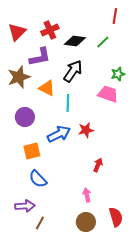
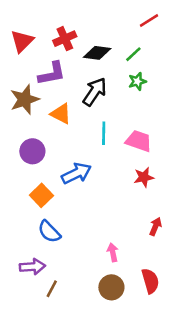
red line: (115, 16) -> (149, 20), turned 49
green star: (118, 74) -> (137, 81), moved
pink trapezoid: (108, 94) -> (139, 141), moved
cyan line: (68, 103) -> (104, 133), moved
red star: (86, 130) -> (144, 177), moved
orange square: (32, 151) -> (41, 195), turned -30
red arrow: (98, 165) -> (155, 226), moved

